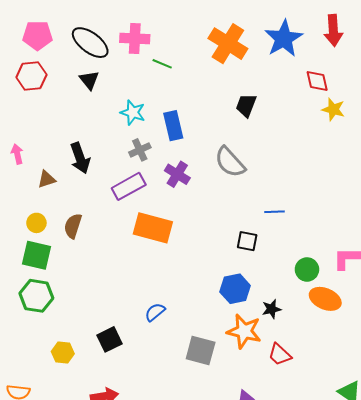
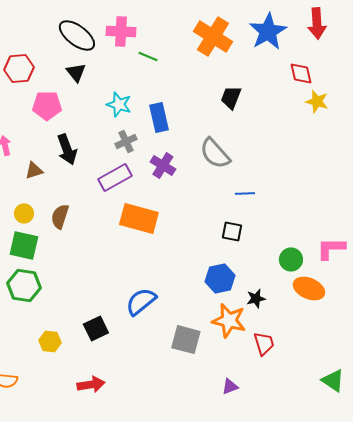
pink pentagon: (37, 35) -> (47, 106), moved
blue line: (275, 212) -> (245, 194), moved
blue semicircle: (155, 312) -> (141, 302), size x1.5
red trapezoid: (280, 355) -> (264, 344), turned -150

